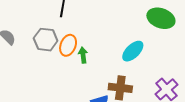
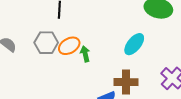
orange ellipse: (68, 45) -> (69, 46), turned 45

